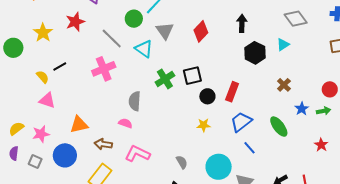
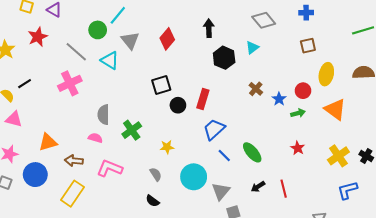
green cross: (165, 79) -> (132, 130), moved
blue star: (302, 109) -> (279, 99), moved
yellow star: (204, 125) -> (167, 147), moved
green ellipse: (279, 127) -> (252, 152), moved

